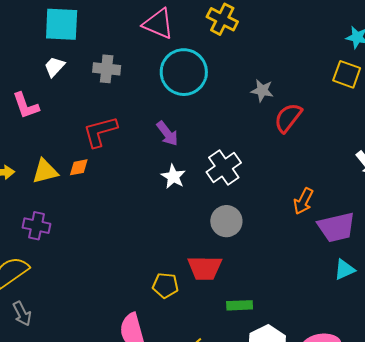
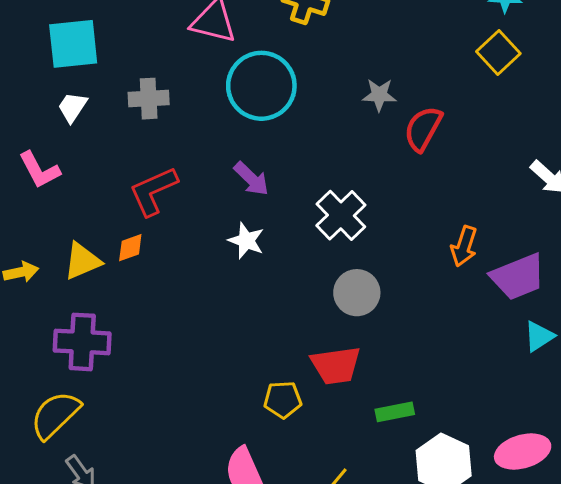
yellow square: (347, 74) -> (498, 53), turned 36
white star: (173, 177) -> (246, 241), moved
purple cross: (37, 226) -> (82, 342), size x1.4

